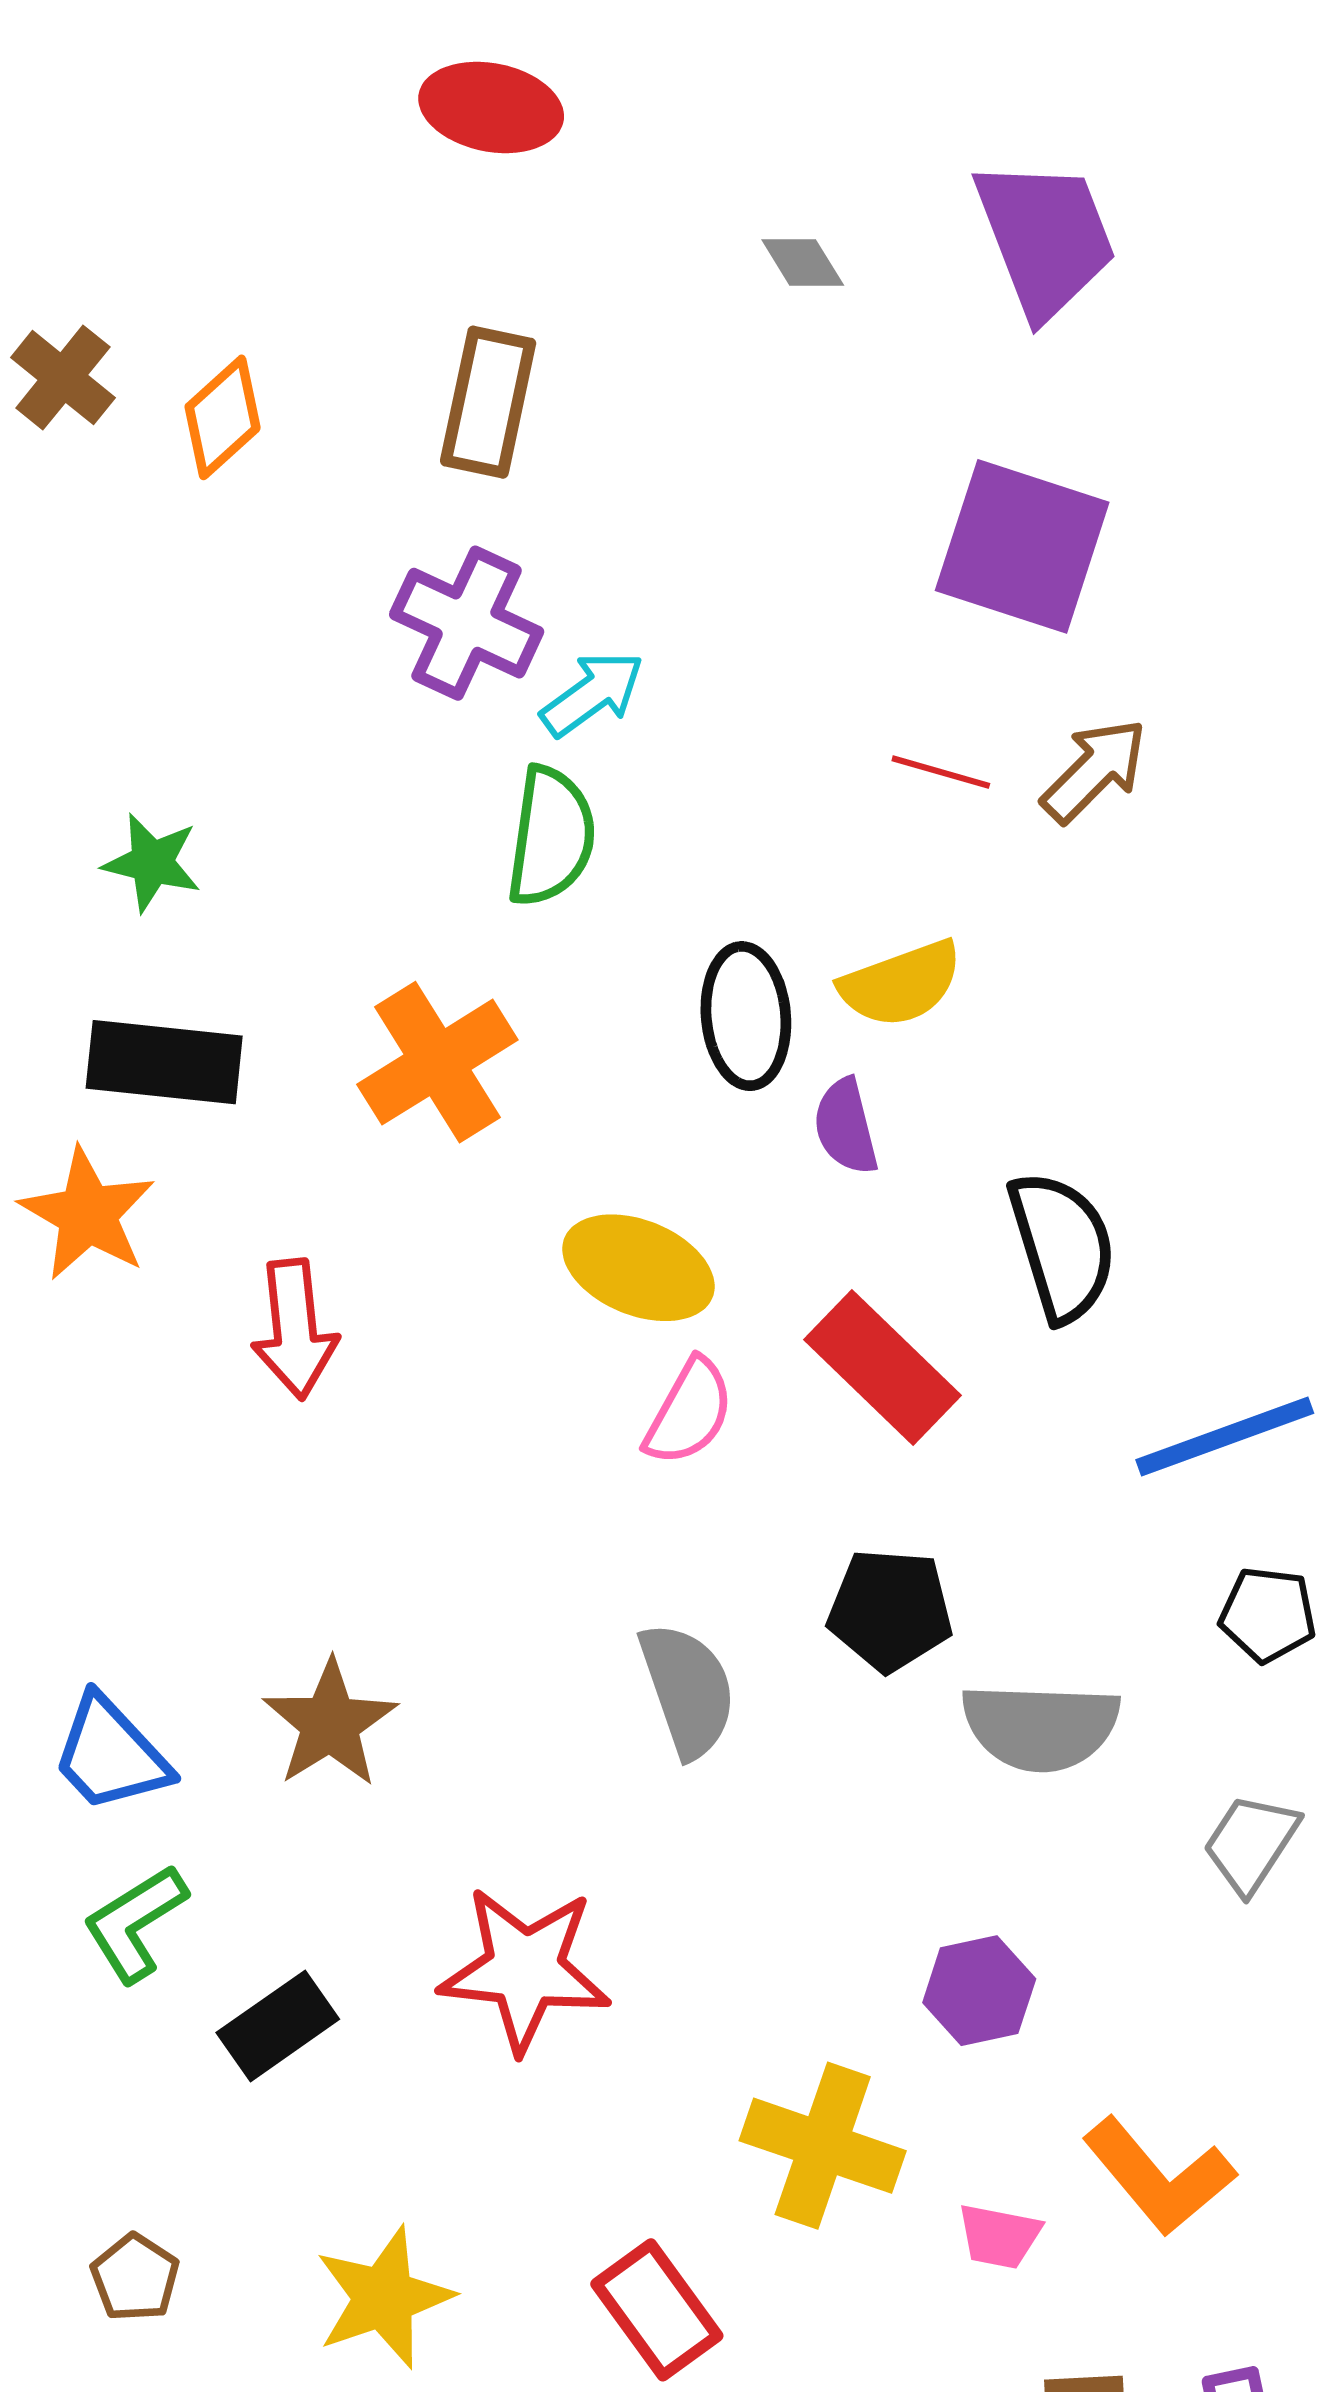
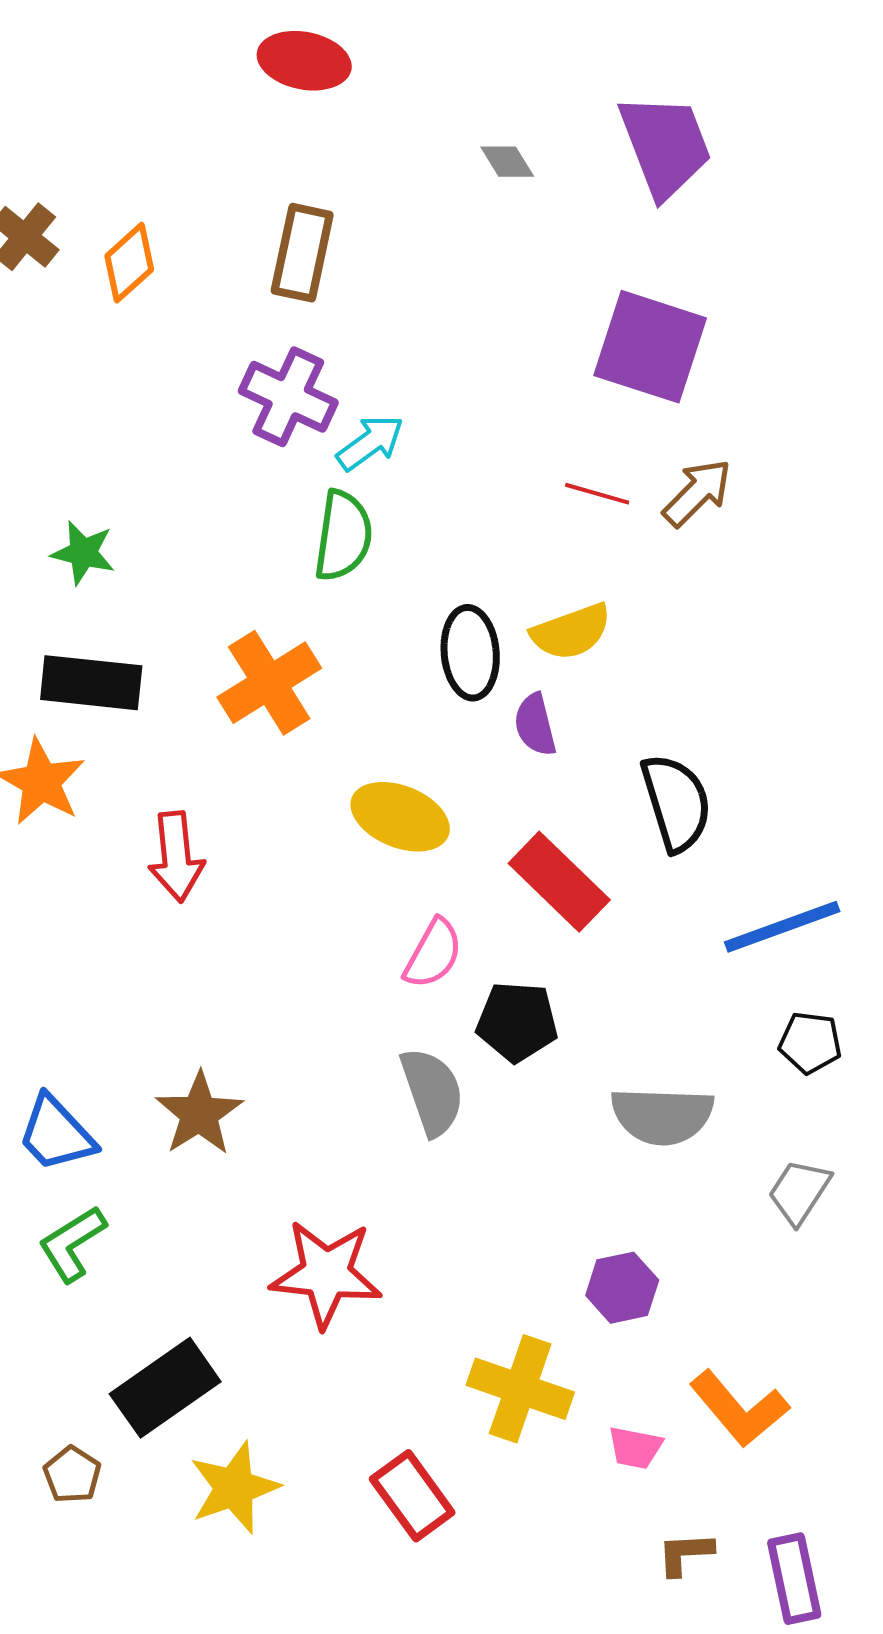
pink semicircle: (689, 1412) -> (433, 954), moved
black pentagon: (890, 1610) -> (517, 1022), moved
black rectangle: (278, 2026) -> (165, 1388), moved, size x1.4

